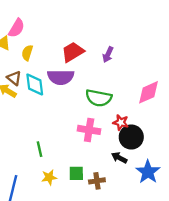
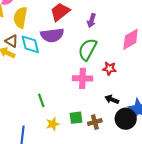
yellow semicircle: (27, 53) -> (20, 18), size x1.5
purple arrow: (108, 55) -> (92, 21), moved
green semicircle: (99, 98) -> (88, 49), turned 115
black circle: (131, 137) -> (126, 119), moved

